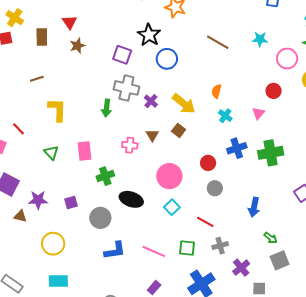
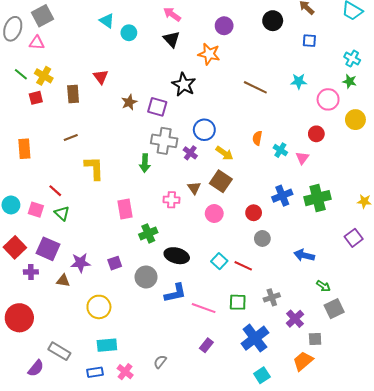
brown star: (77, 46) -> (129, 102), moved
blue circle: (167, 59) -> (204, 130), moved
yellow arrow: (184, 104) -> (224, 153), size x0.7
cyan cross: (225, 116) -> (280, 150), moved
brown square: (179, 130) -> (221, 181), size x1.5
green triangle: (51, 153) -> (62, 213), moved
pink circle: (169, 176) -> (214, 214), moved, size x0.7
blue arrow: (254, 207) -> (304, 255), turned 96
red line: (205, 222) -> (243, 266), moved
blue L-shape: (115, 251) -> (175, 293), moved

